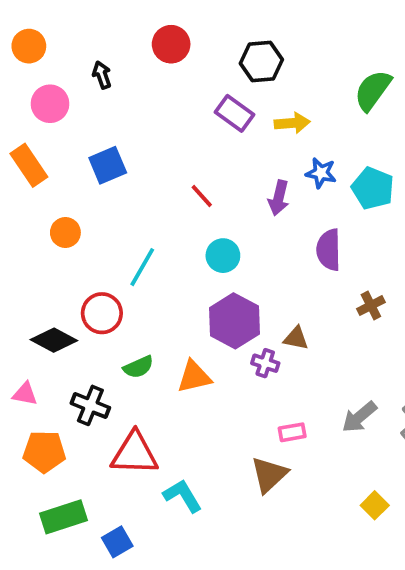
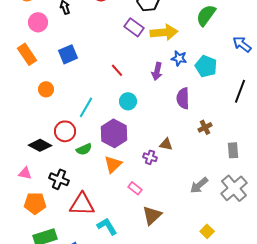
yellow arrow: (292, 123) -> (164, 32), size x1.5
purple hexagon: (234, 321) -> (114, 133), moved
green semicircle: (138, 367) -> (84, 149), moved
orange triangle: (194, 377) -> (113, 164), turned -30
pink rectangle: (292, 432) -> (135, 188), moved, turned 48

